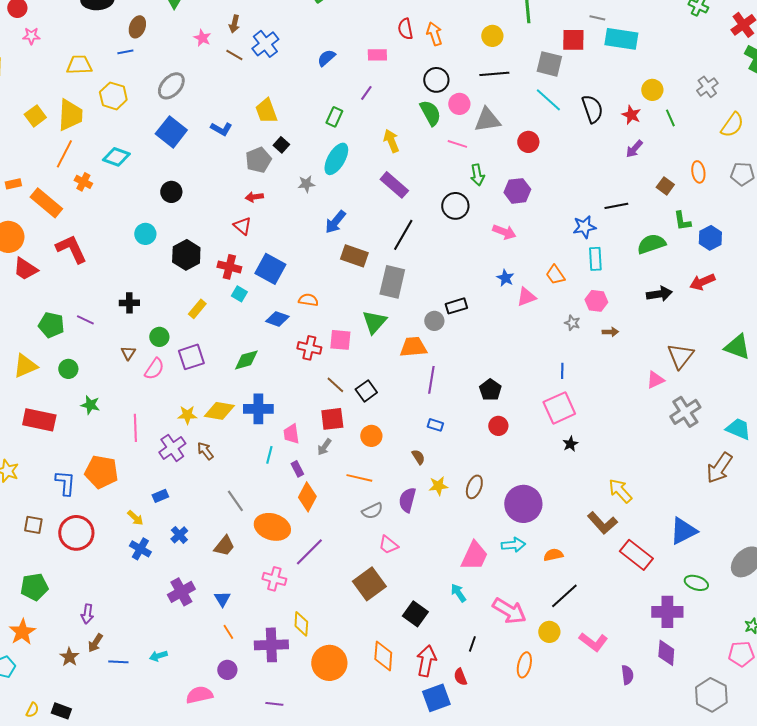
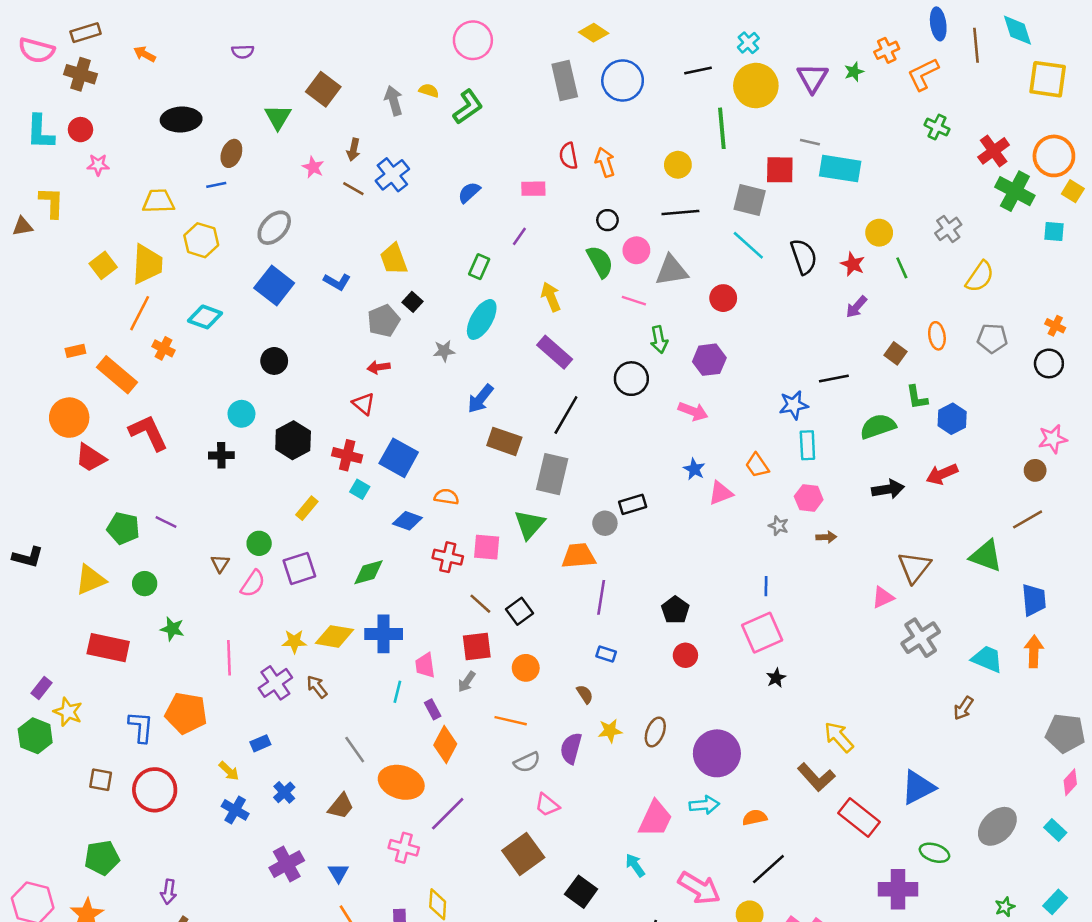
black circle: (436, 80) -> (607, 220), size x0.7
black cross: (129, 303) -> (221, 455), moved
brown arrow: (719, 468) -> (963, 708), size x0.6

